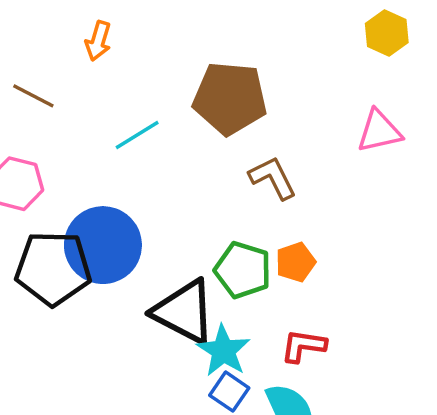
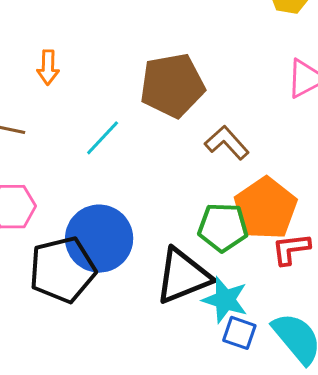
orange pentagon: (295, 262) -> (265, 208), size x1.8
black triangle: (184, 312) -> (183, 276), turned -34
red L-shape: (303, 346) -> (291, 249), moved

